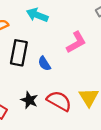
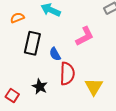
red semicircle: (59, 101) -> (67, 74), moved, turned 60

